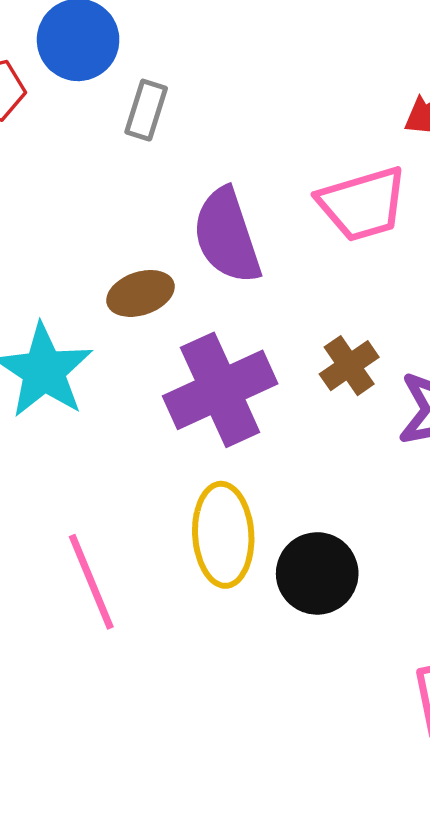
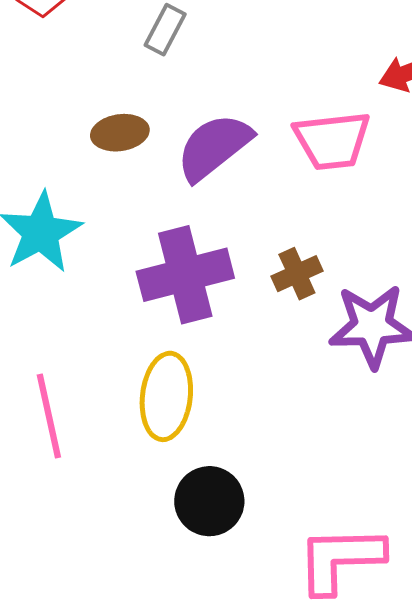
purple semicircle: (227, 236) -> (214, 147), turned 60
brown ellipse: (140, 293) -> (120, 133), moved
black circle: (317, 573) -> (209, 501), moved

